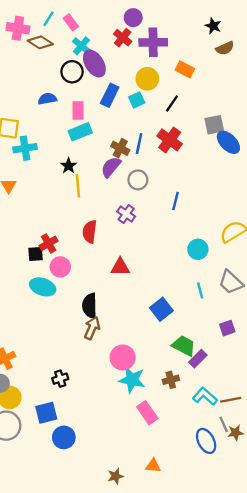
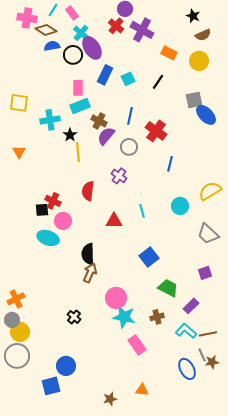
purple cross: (153, 42) -> (142, 30), turned 30
yellow circle: (147, 79) -> (199, 61), moved
blue semicircle: (47, 99) -> (52, 46), moved
red cross: (170, 140) -> (156, 131), moved
cyan cross: (25, 148) -> (50, 120), moved
brown cross: (120, 148) -> (99, 121), moved
blue line: (176, 201) -> (170, 164), moved
red cross: (49, 243) -> (53, 201), turned -35
cyan line: (200, 290) -> (142, 211), moved
purple rectangle: (198, 359) -> (191, 306), moved
black cross: (60, 379) -> (74, 317), moved, turned -32
blue square: (46, 413) -> (51, 386), moved

